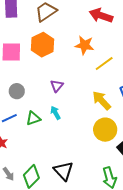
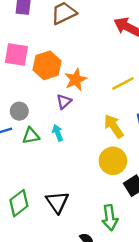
orange hexagon: (42, 45) -> (47, 65), moved
orange star: (84, 45) -> (76, 80), moved, turned 30
gray circle: (17, 91) -> (19, 111), moved

